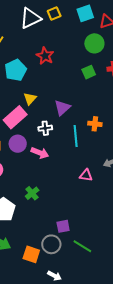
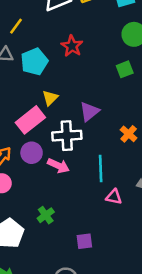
orange cross: (95, 124) -> (129, 134), turned 32
white cross: (45, 128) -> (67, 136), size x1.6
cyan line: (76, 136) -> (101, 168), moved
purple square: (63, 226) -> (84, 241), moved

